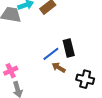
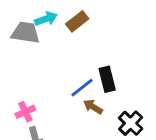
black cross: (85, 79) -> (131, 123), turned 30

